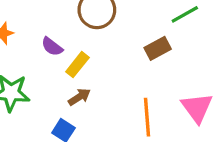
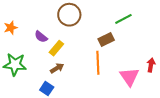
orange line: (147, 117) -> (98, 63), moved

